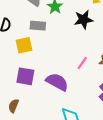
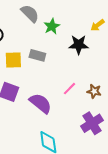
gray rectangle: (38, 26) -> (37, 55), moved

